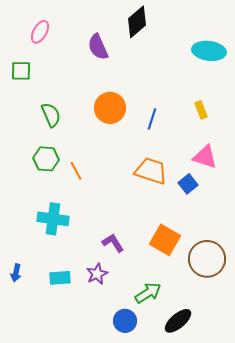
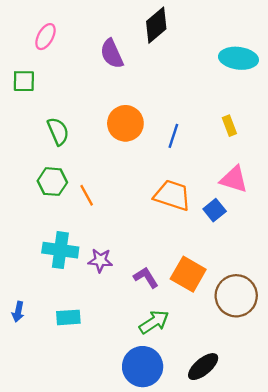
purple L-shape: (113, 243) -> (146, 278), moved
purple star: (97, 274) -> (100, 260), moved, turned 30
green arrow: (148, 293) -> (154, 322), moved
blue circle: (125, 321) -> (143, 367), size x1.5

